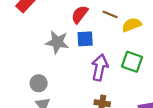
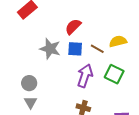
brown line: (110, 14) -> (97, 49), moved

